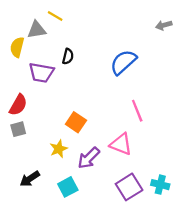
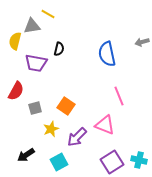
gray arrow: (164, 25) -> (142, 42), moved
blue semicircle: (123, 62) -> (107, 54), turned -60
gray square: (18, 129) -> (35, 108), moved

